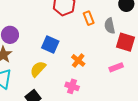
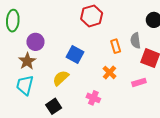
orange rectangle: (89, 18) -> (116, 46), moved
orange cross: (78, 60) -> (110, 72), moved

